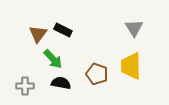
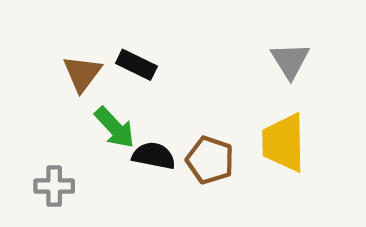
black semicircle: (61, 83) -> (154, 156), moved

